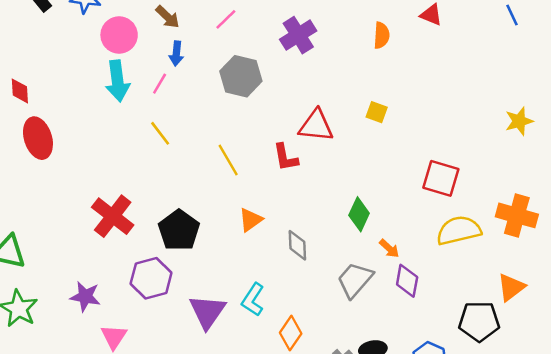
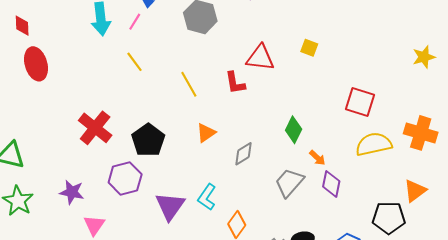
gray diamond: (297, 245) -> (243, 154), turned 60

